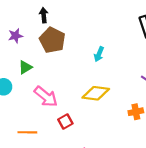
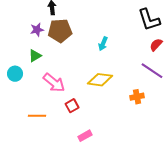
purple star: (15, 36) -> (37, 30), moved
brown pentagon: (52, 40) -> (60, 31), turned -30

